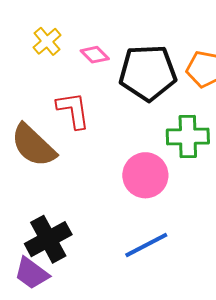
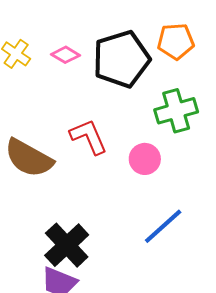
red L-shape: (73, 110) -> (89, 137), moved
pink circle: (145, 175) -> (145, 159), size x0.7

